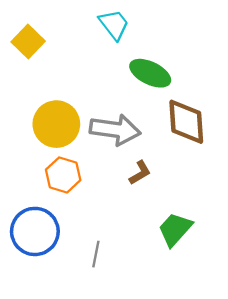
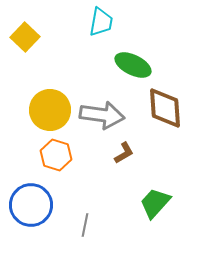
cyan trapezoid: (114, 25) -> (101, 22), turned 48

